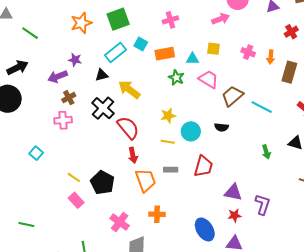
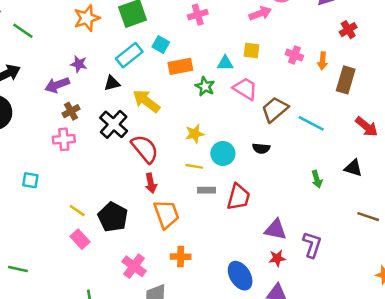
orange rectangle: (165, 54) -> (180, 66), moved
cyan square: (36, 153) -> (30, 180), turned -32
gray rectangle: (171, 170) -> (207, 190), moved

